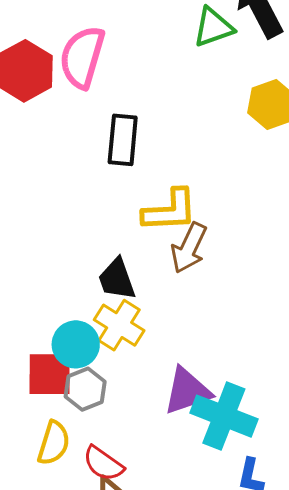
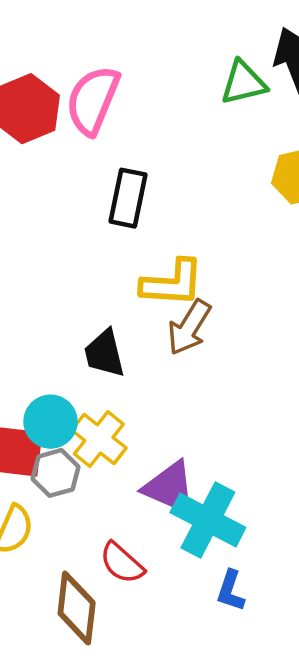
yellow cross: (119, 325) -> (99, 439), moved
purple triangle: (187, 391) -> (170, 488), turned 36
red semicircle: (103, 464) -> (122, 563), moved

